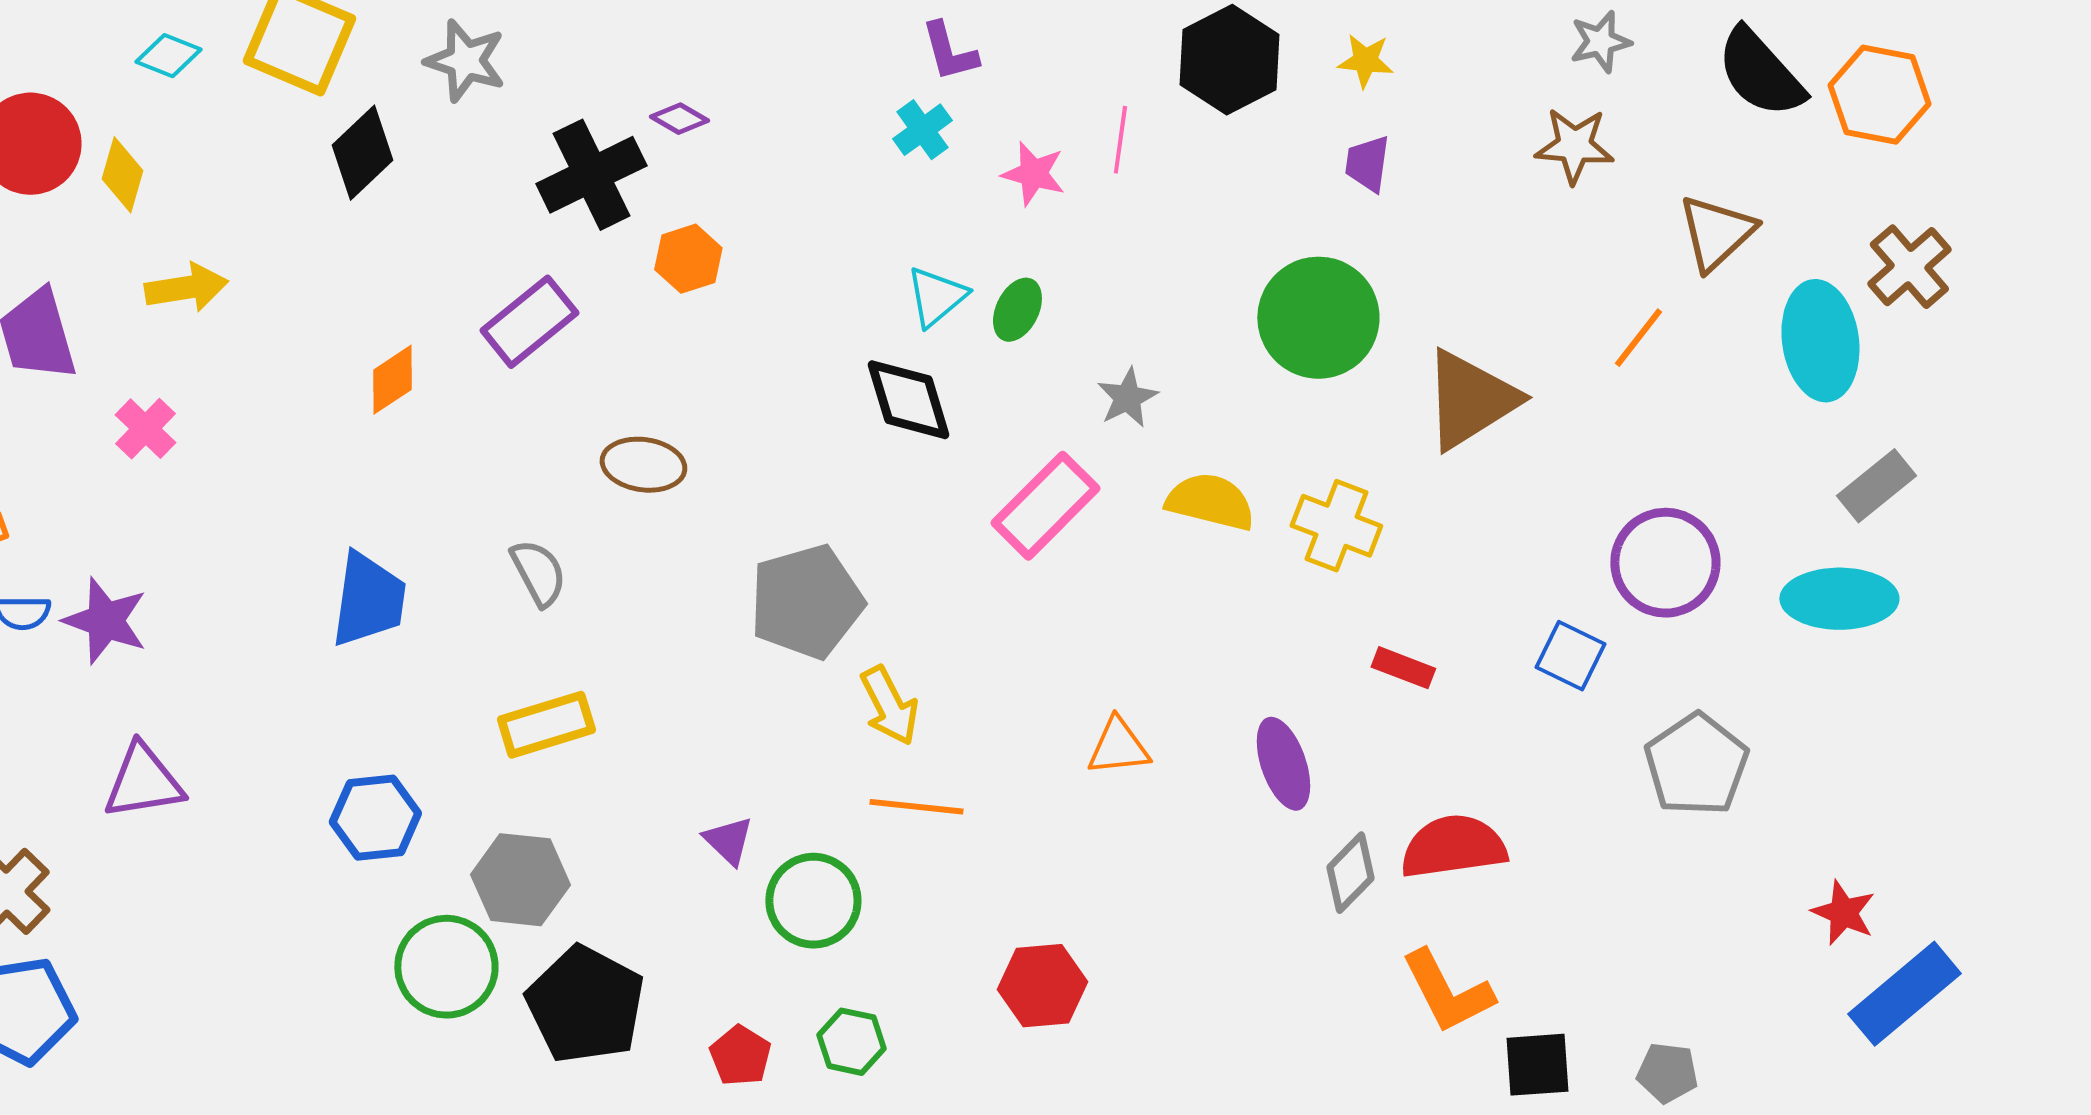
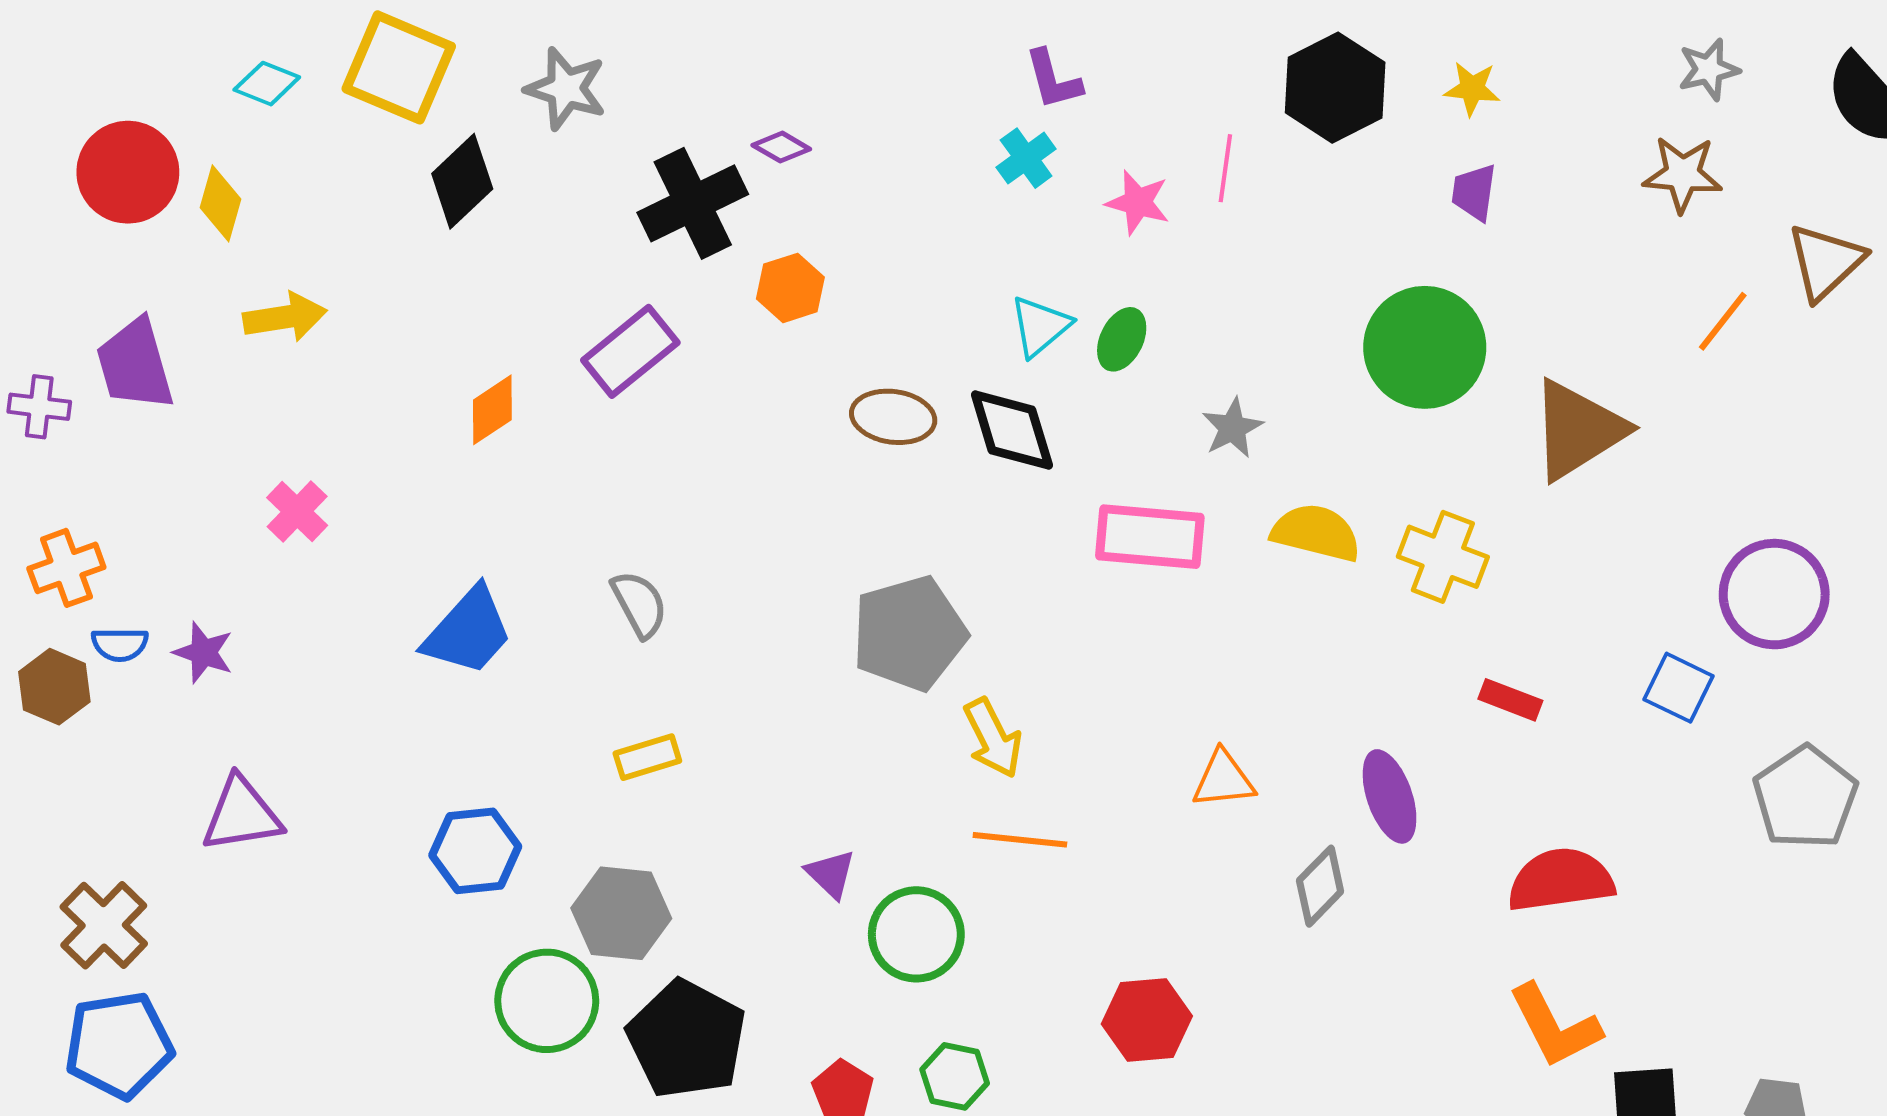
orange line: (1638, 338) -> (1723, 321), moved
pink cross: (145, 429) -> (297, 512), moved
brown ellipse: (643, 465) -> (893, 417), moved
pink rectangle: (1045, 506) -> (1150, 537), turned 50
blue trapezoid: (368, 600) -> (468, 631), turned 34
purple star: (105, 621) -> (203, 652), size x0.7
yellow rectangle: (546, 725) -> (647, 757), size x0.7
gray diamond: (1350, 873) -> (1320, 886), moved

